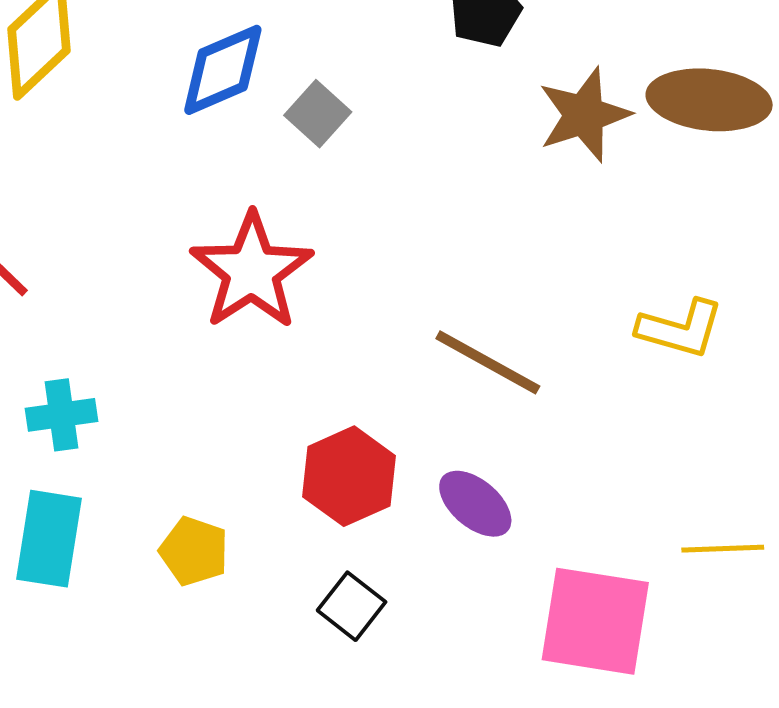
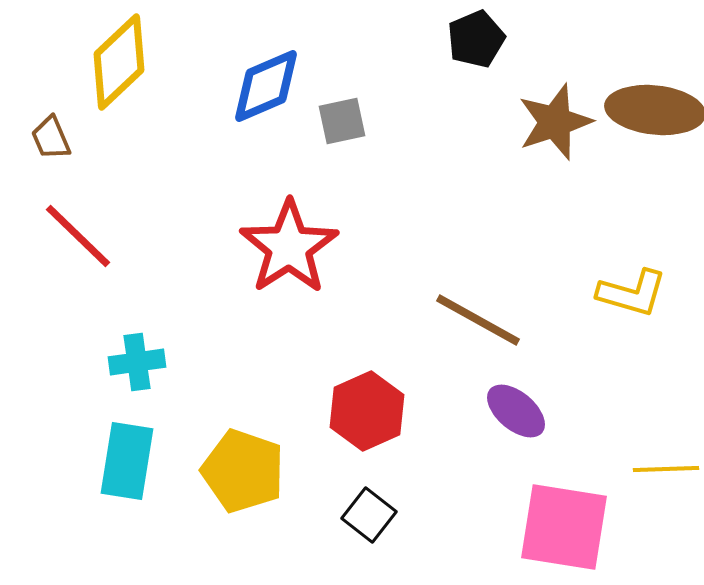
gray square: (318, 114) -> (342, 121), turned 36
purple ellipse: (475, 504) -> (516, 411), moved
yellow pentagon: (194, 551) -> (243, 471), size x1.5

